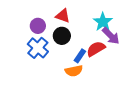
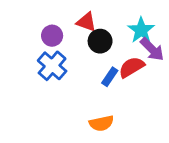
black circle: (62, 36) -> (100, 41), moved
orange semicircle: (74, 71) -> (101, 123), moved

